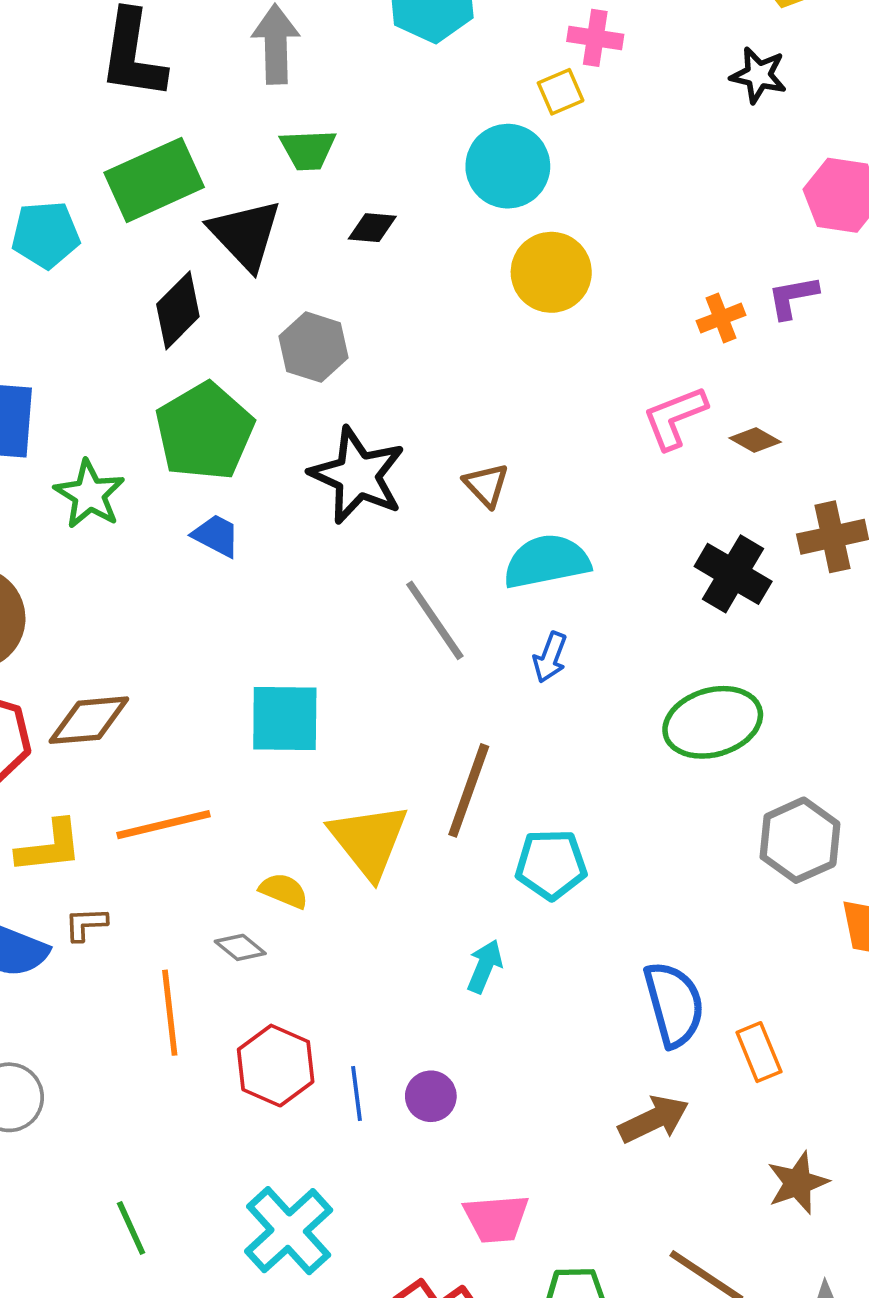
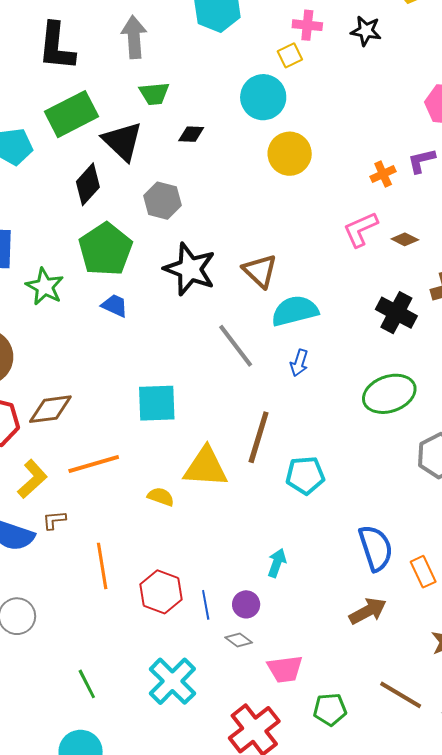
black star: (759, 75) -> (366, 31), moved
brown triangle: (486, 485) -> (260, 271), size x1.4
yellow triangle: (369, 840) -> (206, 467), turned -45
yellow L-shape: (49, 847) -> (32, 479), turned -33
gray diamond: (240, 947) -> (239, 640), moved
cyan arrow: (485, 966) -> (277, 563), moved

